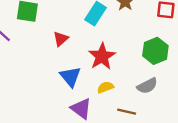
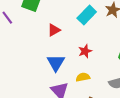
red star: (102, 56) -> (85, 51), size x0.6

